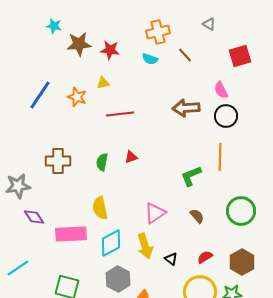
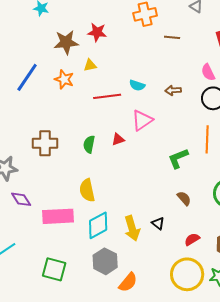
brown star: (79, 44) -> (66, 42), moved
brown line: (185, 55) -> (172, 37), turned -42
cyan semicircle: (150, 59) -> (137, 85), moved
brown arrow: (186, 108) -> (173, 90), size x0.6
pink triangle: (155, 213) -> (142, 120), moved
black triangle: (171, 259) -> (158, 223), moved

